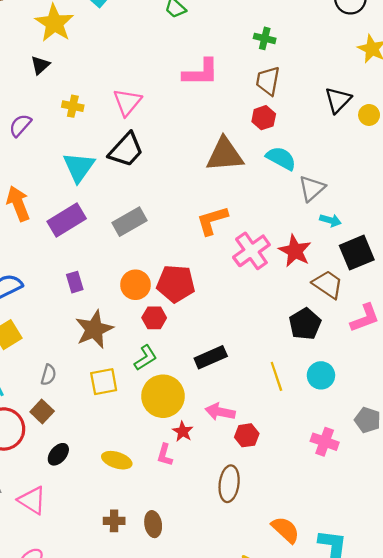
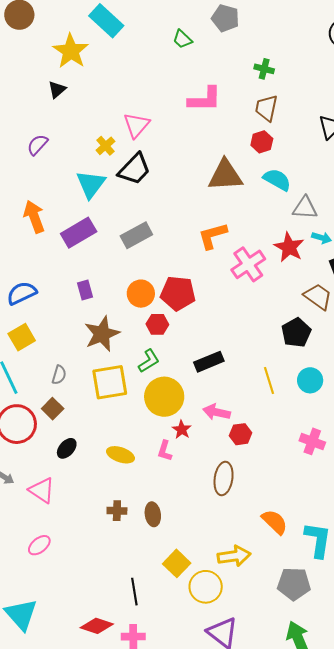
yellow cross: (73, 106) -> (105, 146), moved, turned 36
gray triangle: (312, 188) -> (305, 208), turned 44
red star: (295, 251) -> (289, 247), moved
yellow square: (104, 382) -> (110, 382), size x1.4

